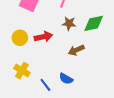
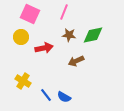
yellow circle: (20, 38) -> (21, 37), moved
blue semicircle: (66, 79) -> (64, 97), moved

